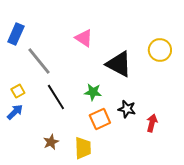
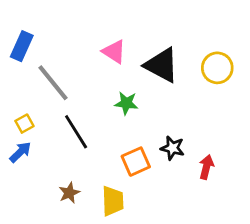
black triangle: (119, 64) -> (162, 65), moved
green star: (93, 92) -> (126, 103), moved

